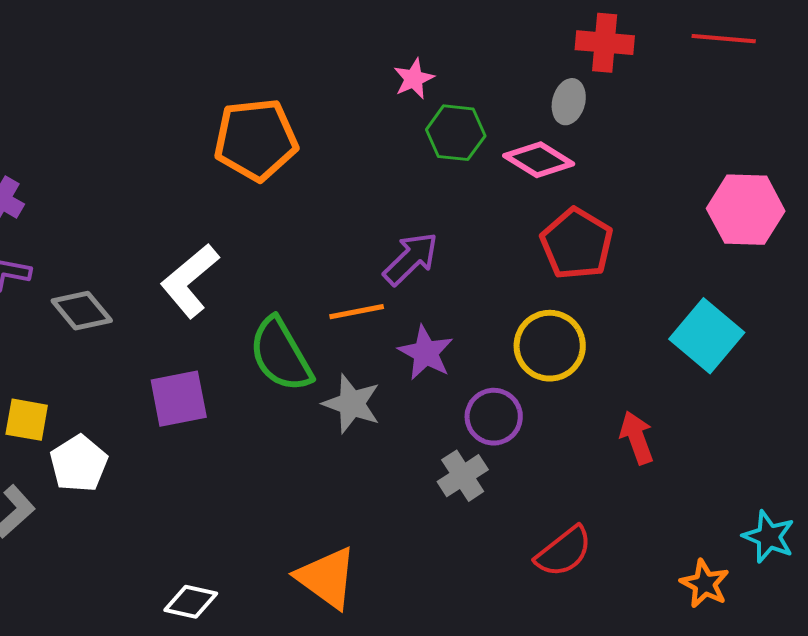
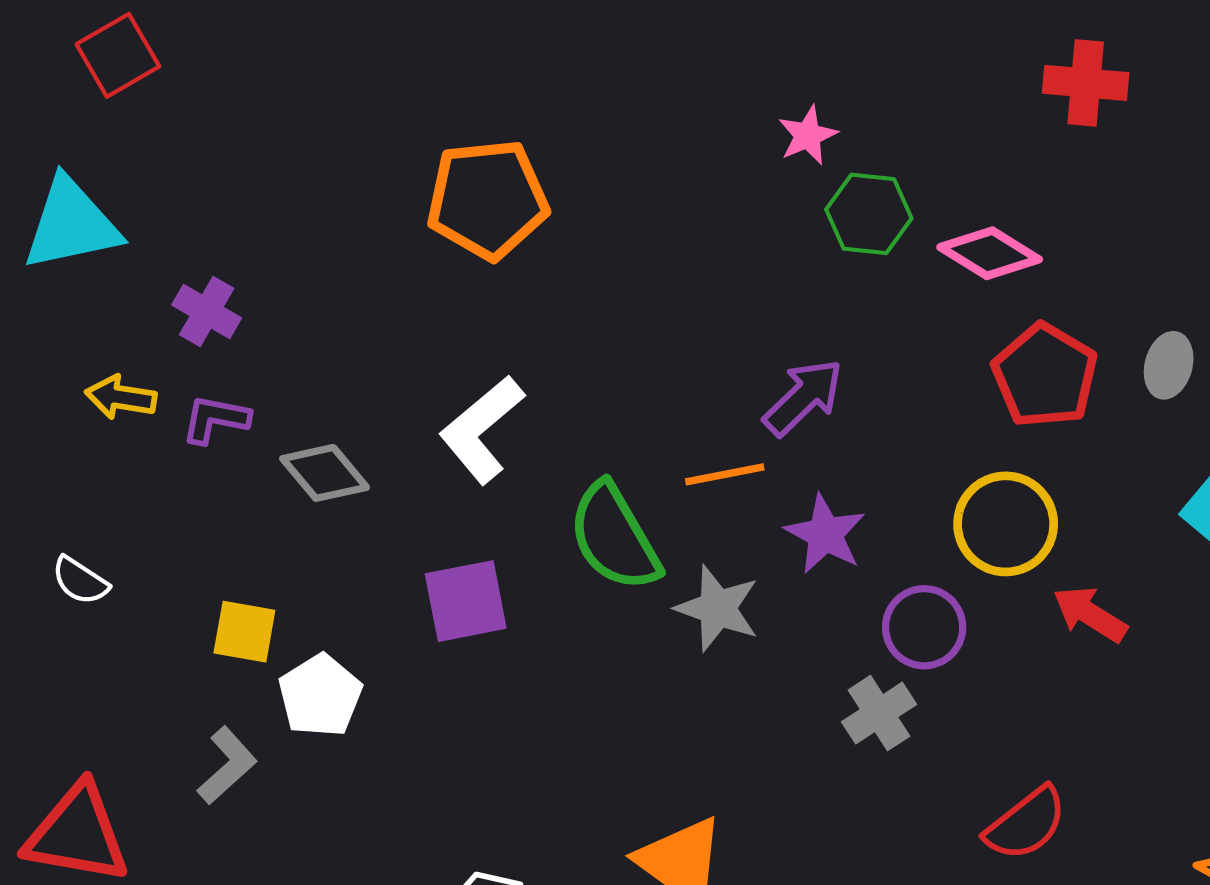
gray ellipse: (569, 102) -> (1169, 365), moved
orange pentagon: (256, 140) -> (488, 199), moved
red arrow: (637, 438) -> (1090, 614), moved, turned -38

